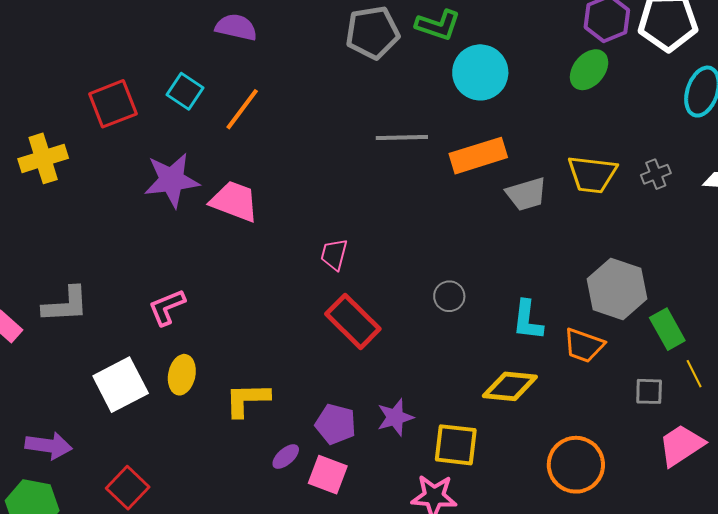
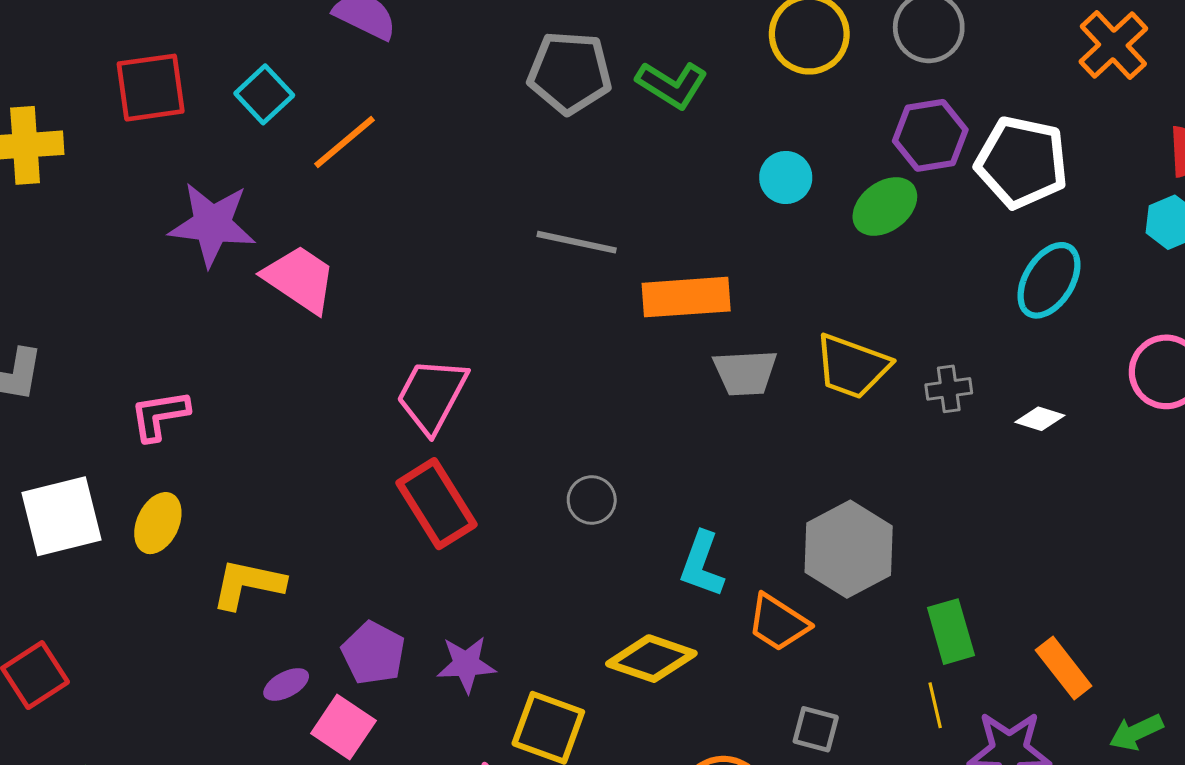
cyan circle: (480, 72) -> (786, 178), moved, size x0.6
pink trapezoid: (334, 254) -> (432, 395), size x1.6
green rectangle: (667, 329) -> (951, 632), moved
gray square: (649, 391) -> (816, 729), moved

